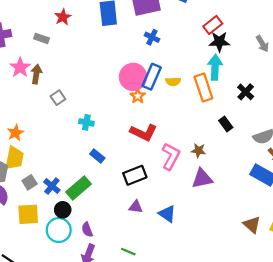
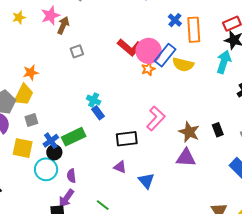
yellow semicircle: (173, 82) -> (183, 65), size x1.5
orange rectangle: (203, 87) -> (194, 30), moved
cyan cross: (86, 122) -> (94, 100), moved
black rectangle: (226, 124) -> (218, 130), moved
red L-shape: (144, 132) -> (130, 47), moved
brown star: (198, 151) -> (189, 132), size x1.5
pink L-shape: (171, 156) -> (156, 118), moved
blue cross: (52, 186) -> (51, 141), moved

